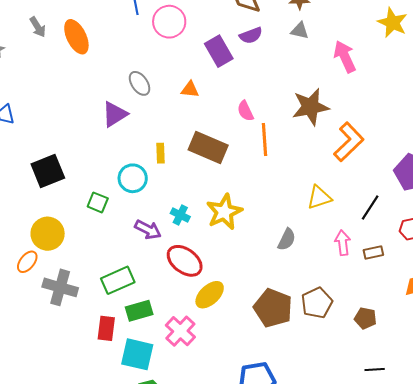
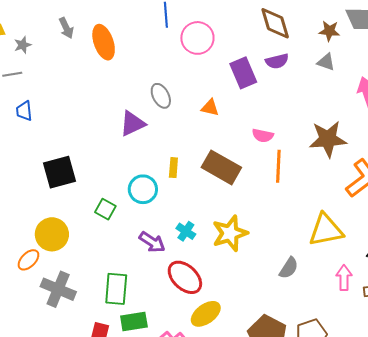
pink semicircle: (245, 111) -> (263, 136), turned -60
yellow triangle: (319, 198) -> (326, 230), size x1.4
green rectangle: (118, 280) -> (116, 289), turned -68

